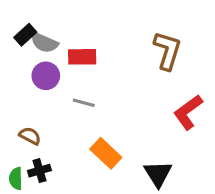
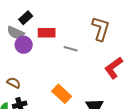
black rectangle: (25, 35) -> (26, 18), moved
gray semicircle: (44, 43) -> (16, 33), moved
gray line: (84, 103) -> (71, 49), moved

